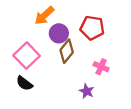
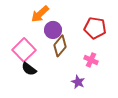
red pentagon: (92, 28) -> (95, 28), moved
black semicircle: (24, 83) -> (29, 69), moved

